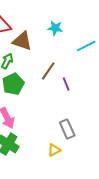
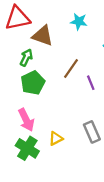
yellow triangle: (54, 150) -> (56, 138), moved

